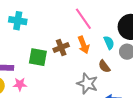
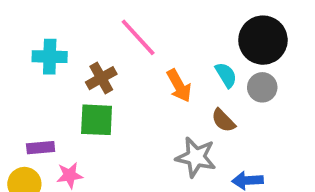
pink line: (83, 19) -> (138, 37), moved
brown cross: (61, 48) -> (101, 78), moved

